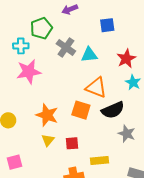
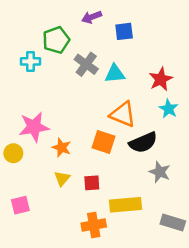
blue square: (107, 25) -> (124, 31), moved
pink star: (29, 72) -> (34, 127), moved
orange star: (47, 115) -> (62, 148), size x0.7
yellow rectangle: (99, 160) -> (126, 205), size x1.4

